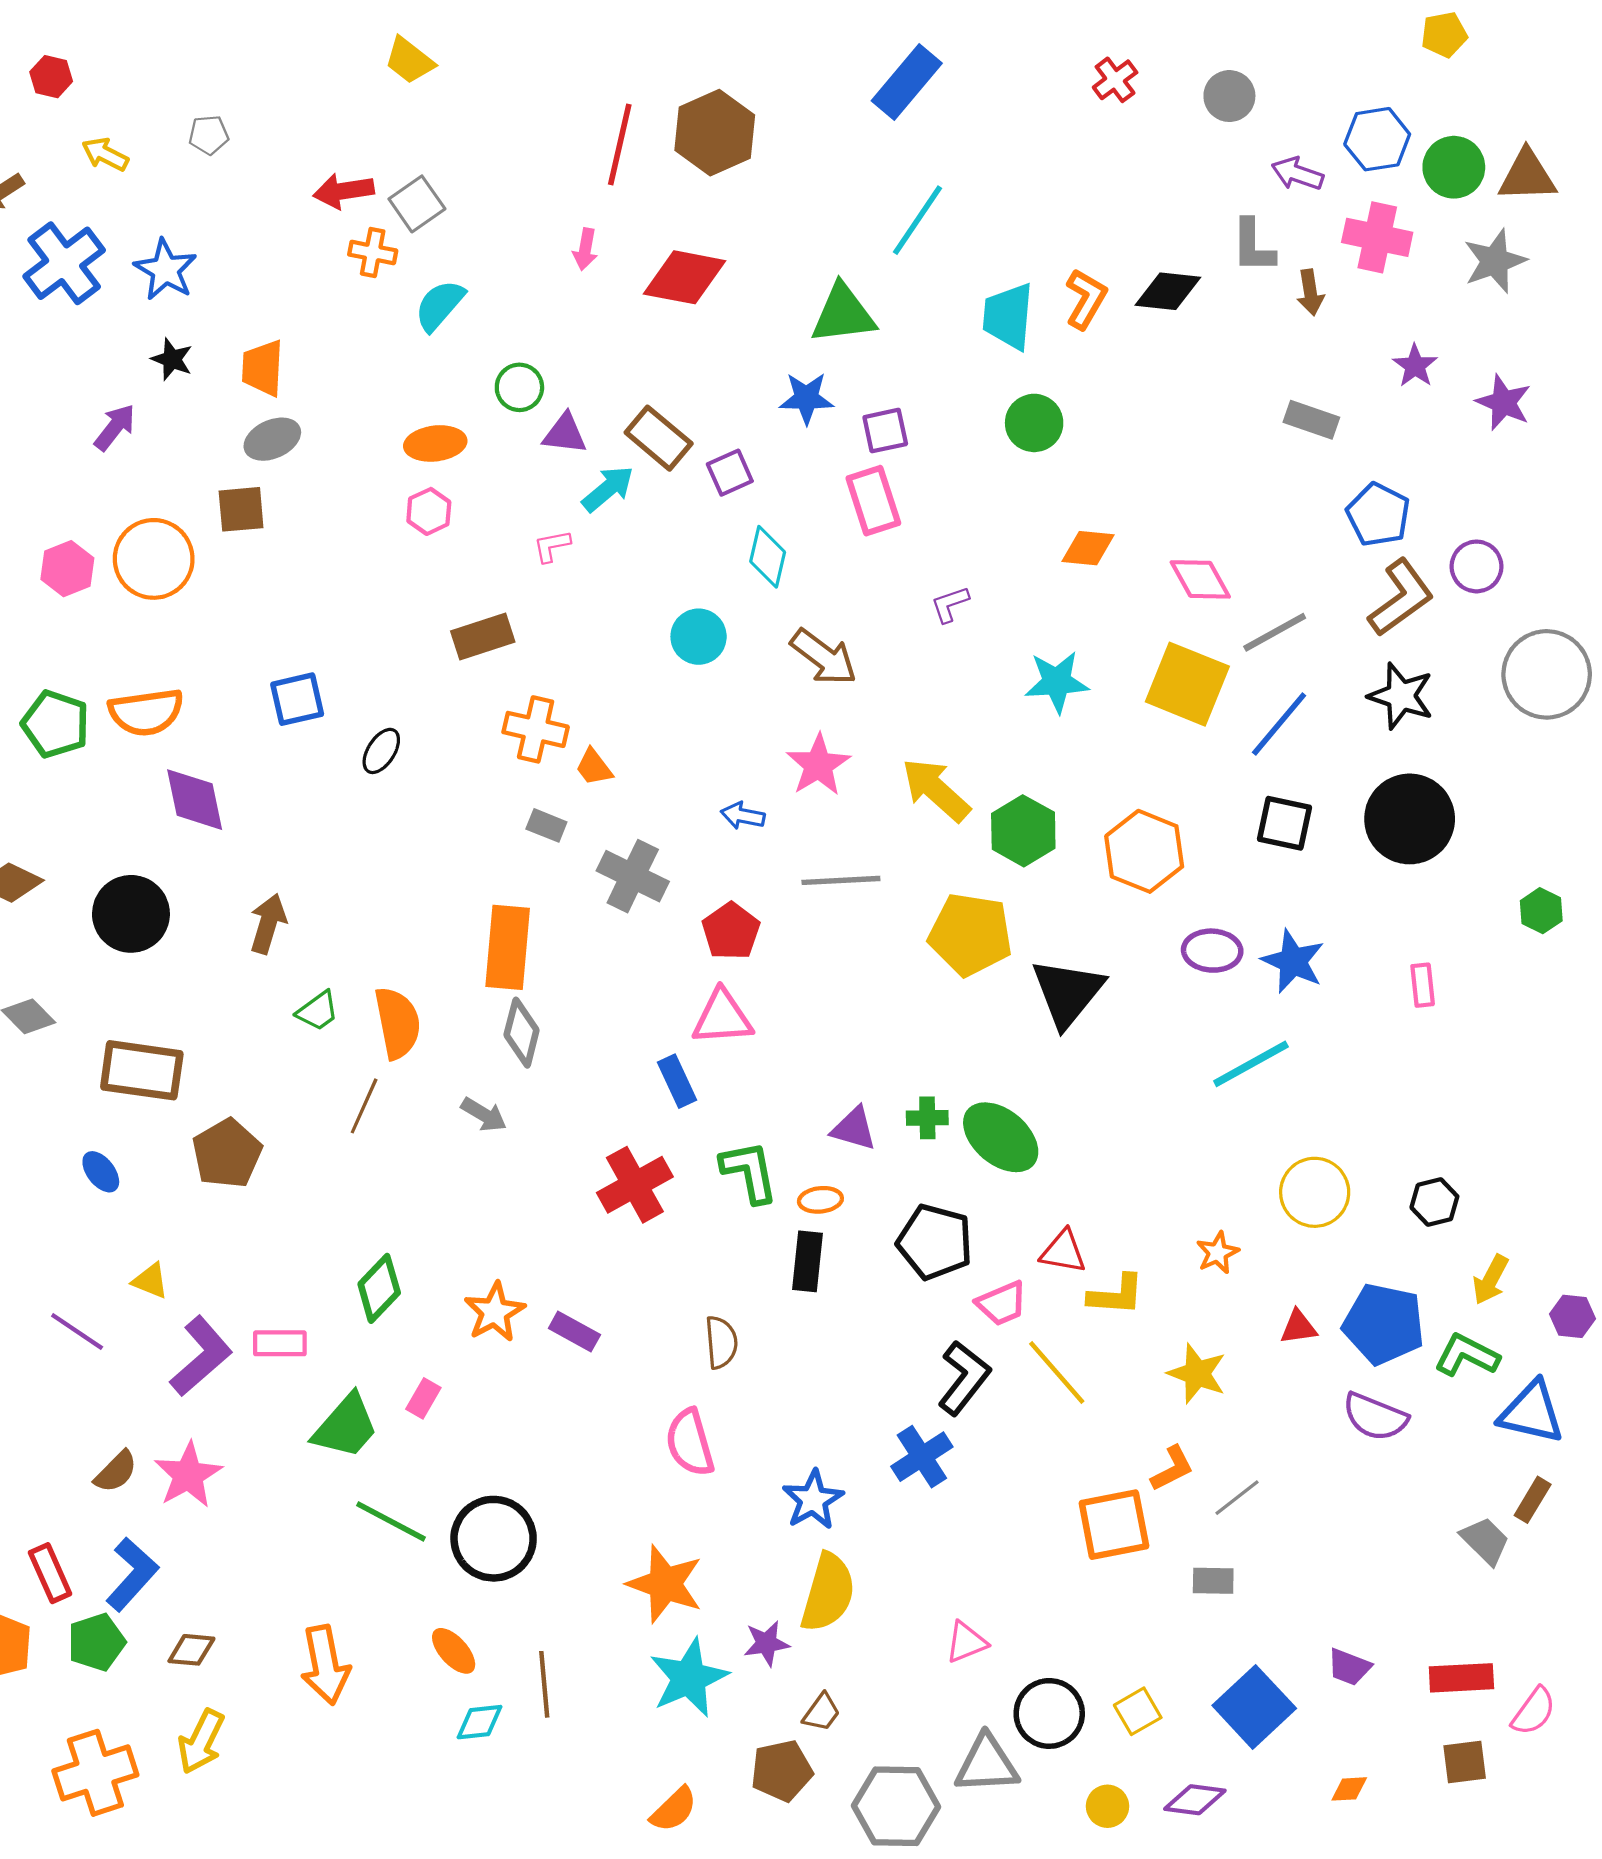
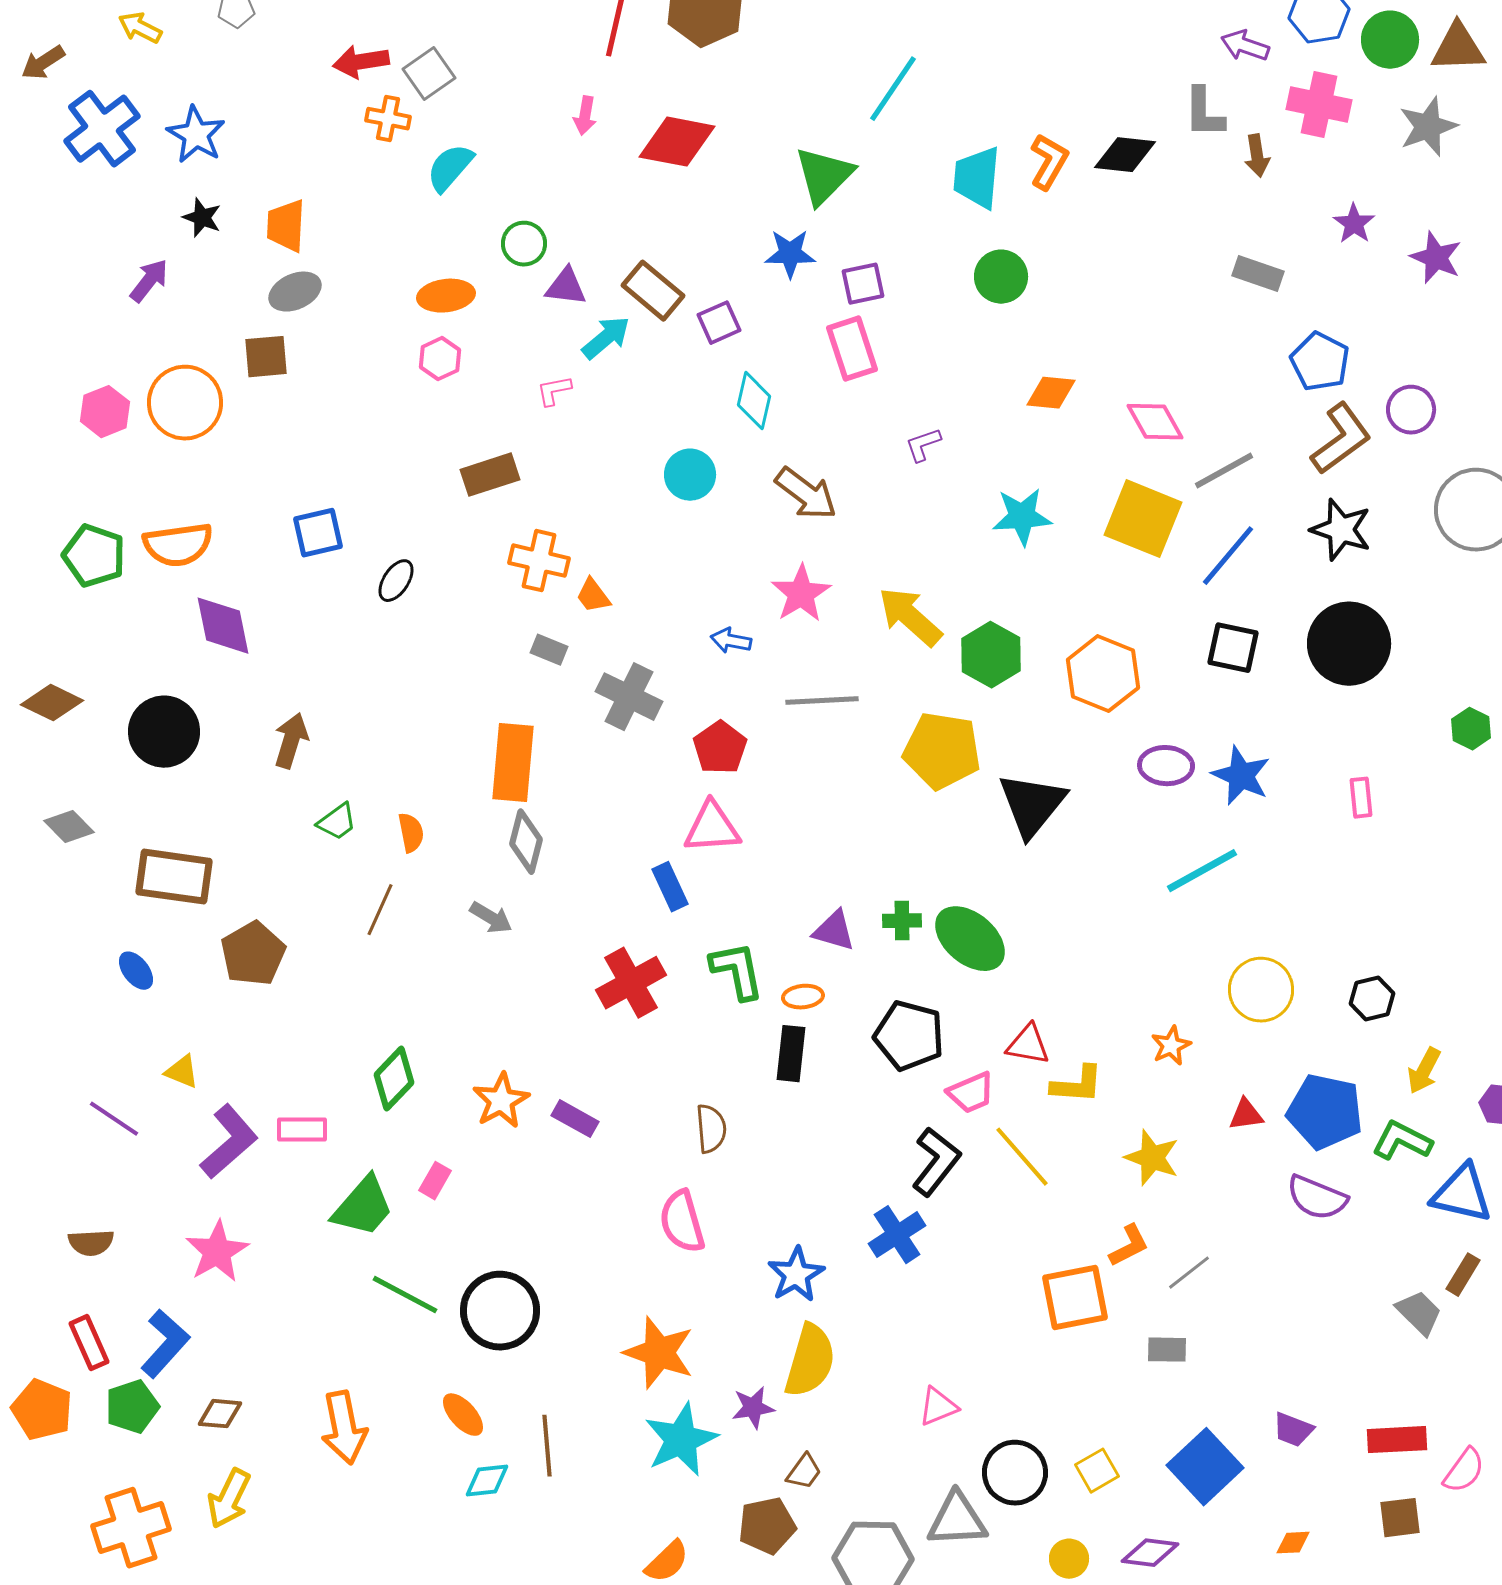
green triangle: (843, 314) -> (824, 176), turned -38
orange semicircle: (397, 1023) -> (411, 833), size x0.6
brown semicircle: (116, 1472) -> (91, 1243), moved, turned 42

